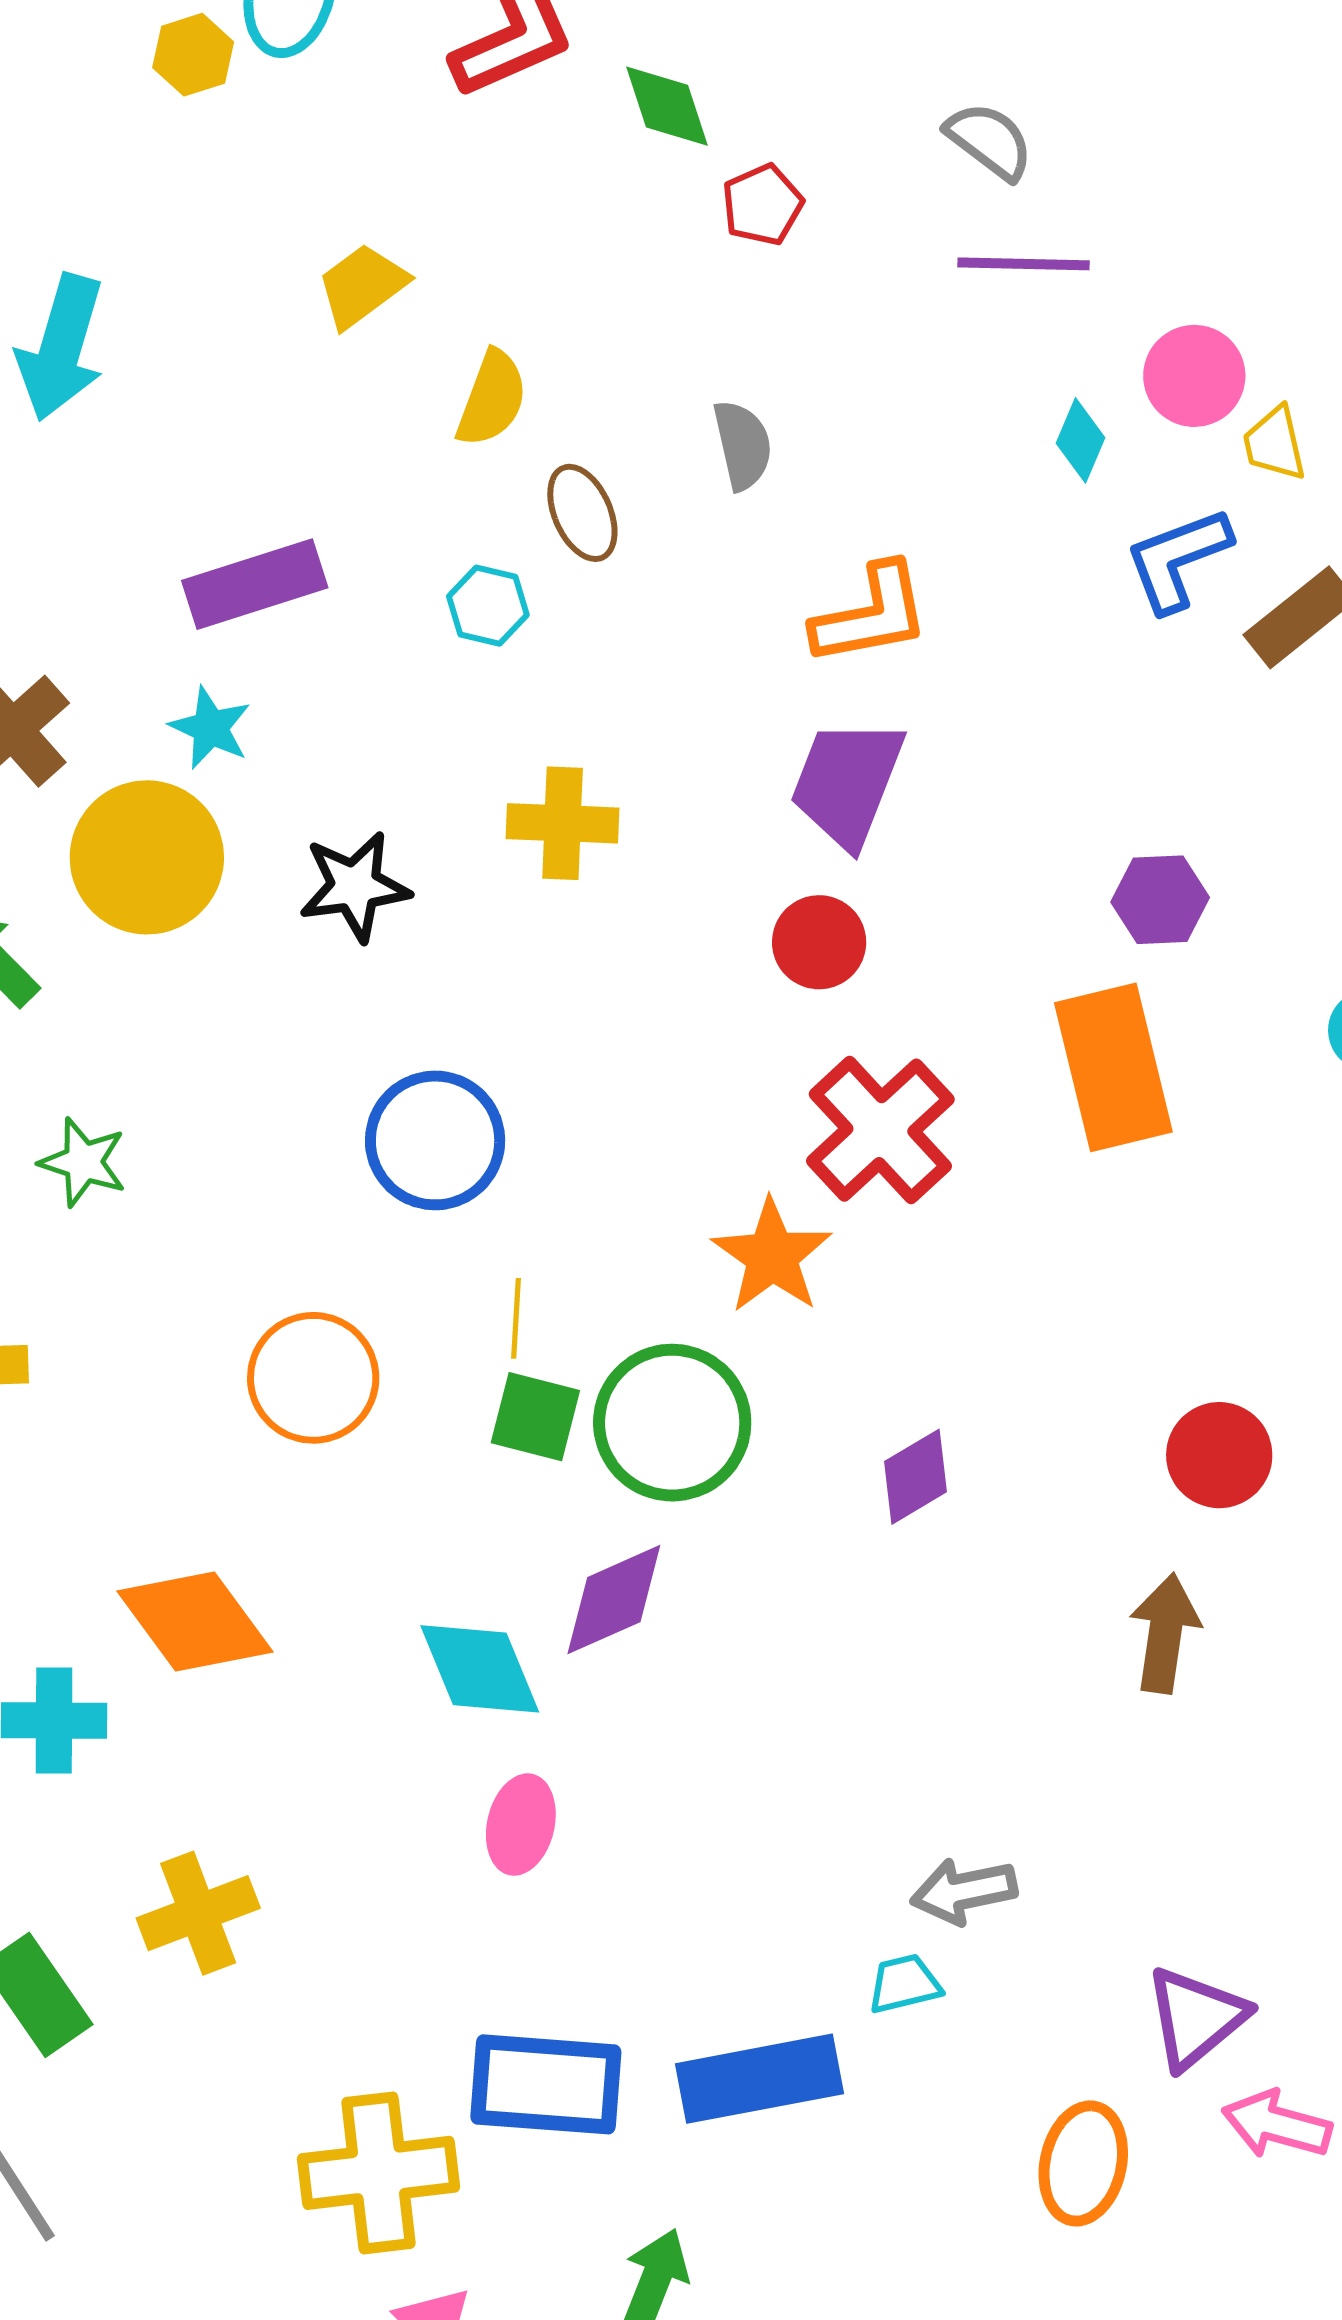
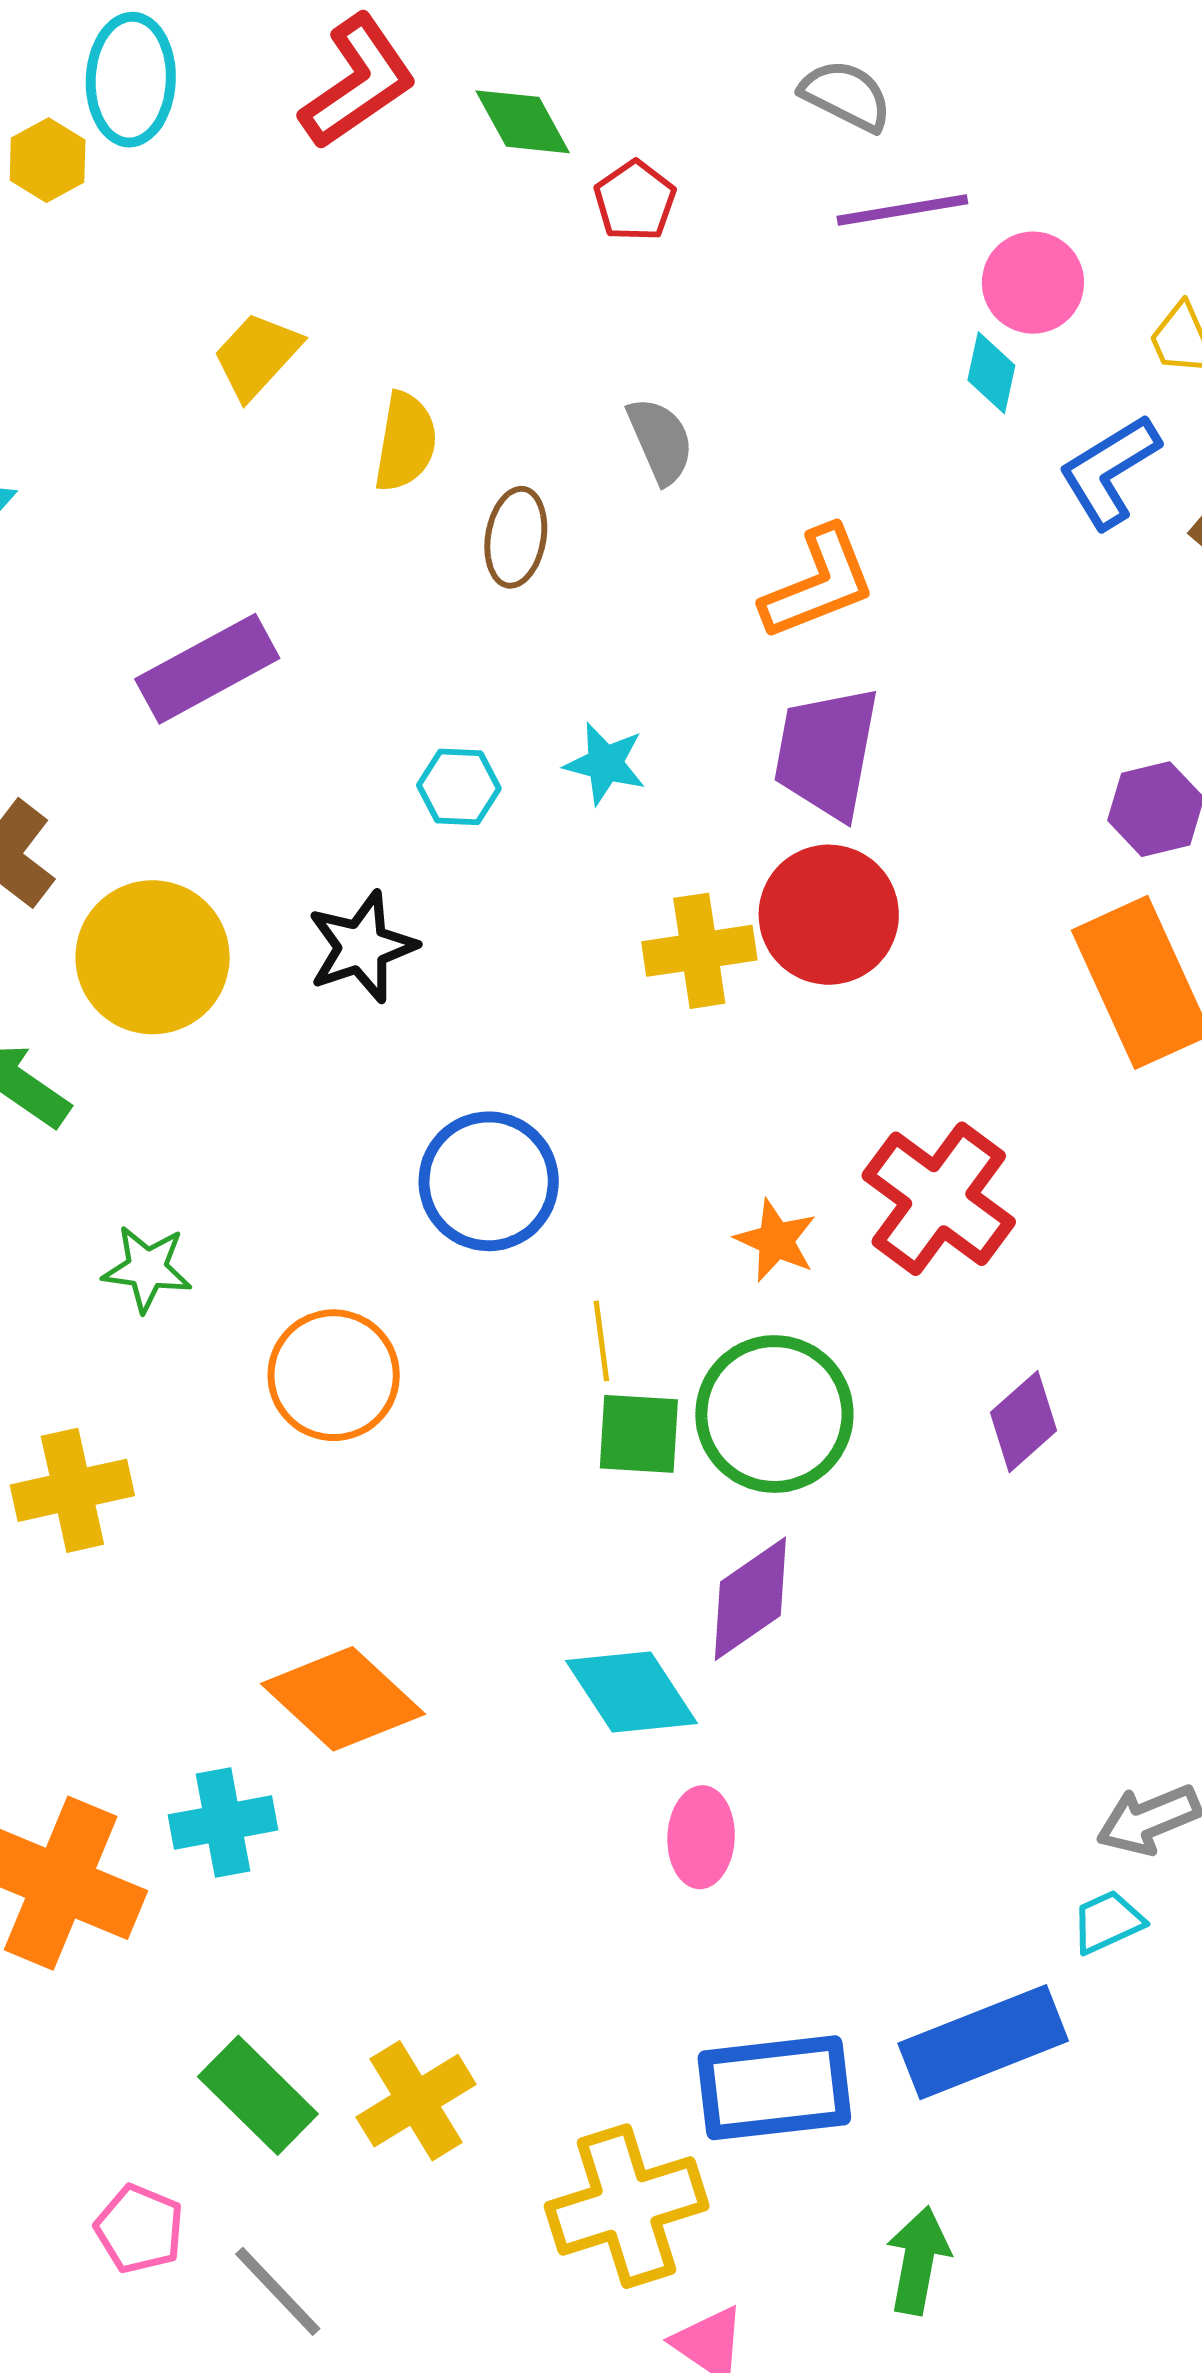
pink circle: (1194, 376) -> (1033, 283), moved
brown ellipse: (582, 513) -> (516, 537), turned 44
cyan hexagon: (488, 606) -> (459, 787), moved
cyan star: (210, 728) -> (605, 764), moved
yellow cross: (563, 823) -> (699, 951), moved
red circle: (819, 942) -> (829, 915), size x1.5
red cross: (880, 1130) -> (939, 1199), moved
orange star: (772, 1256) -> (776, 1240), moved, size x0.7
orange circle: (313, 1378) -> (334, 1375), moved
yellow cross: (198, 1913) -> (416, 2101), moved

